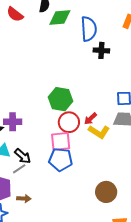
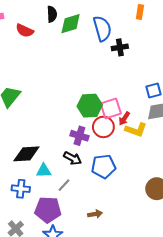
purple cross: (13, 122) -> (79, 136), moved, turned 30
pink square: (61, 141) -> (111, 109), moved
black arrow: (23, 156) -> (73, 158), moved
brown arrow: (24, 199) -> (95, 214), moved

